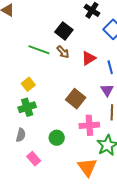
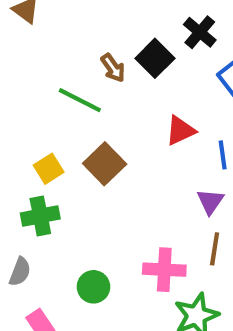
black square: (64, 31) -> (155, 58), moved
brown arrow: (63, 52) -> (113, 68), moved
brown square: (76, 99) -> (105, 164), moved

